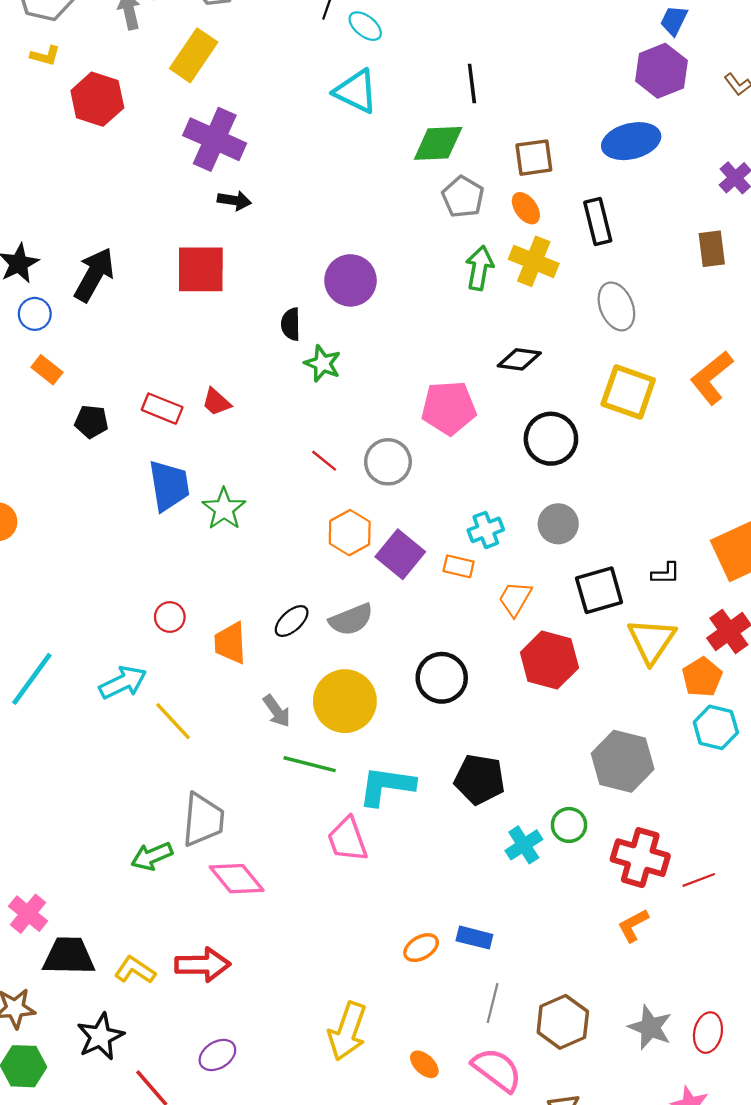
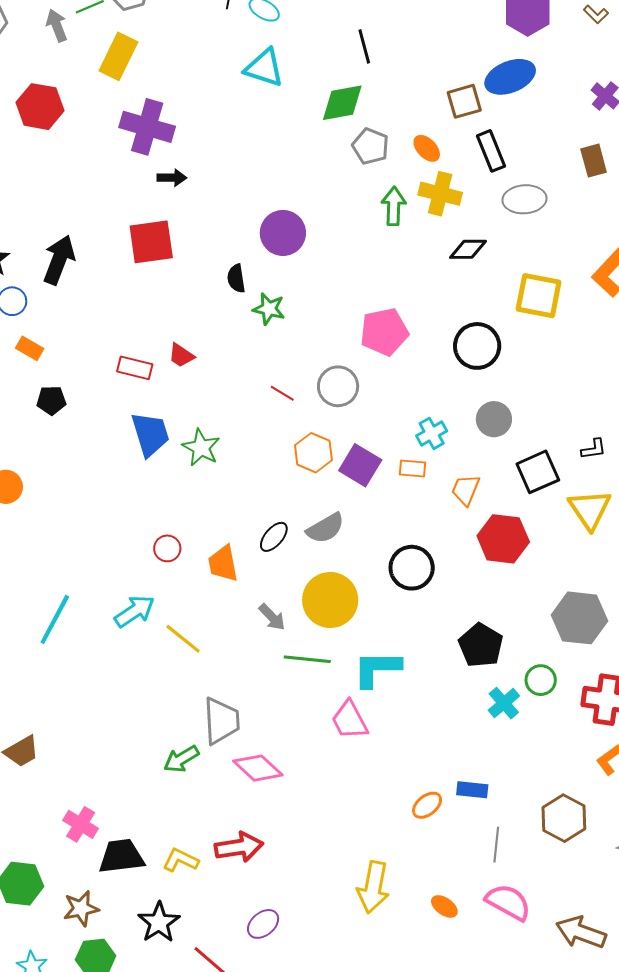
brown square: (534, 158) -> (464, 101), moved
gray ellipse: (616, 306) -> (524, 199), moved, turned -63
black diamond: (519, 359) -> (468, 249), moved
black pentagon: (91, 422) -> (51, 400), moved
black pentagon: (479, 779) -> (481, 645), moved, turned 30
brown hexagon: (563, 1022) -> (564, 818), moved

